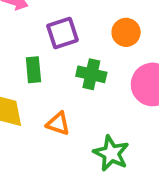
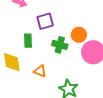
orange circle: (126, 32) -> (79, 35), moved

